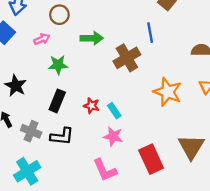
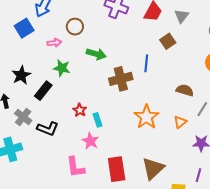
black rectangle: (57, 101) -> (43, 91), moved

